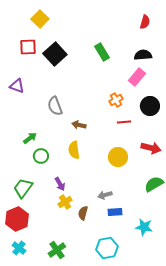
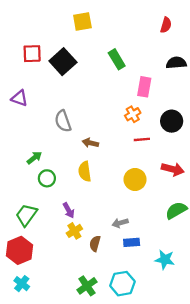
yellow square: (40, 19) -> (82, 22), moved, turned 36
black semicircle: (143, 55) -> (176, 63), moved
pink rectangle: (137, 77) -> (144, 87), moved, turned -30
green cross: (57, 250) -> (87, 286), moved

